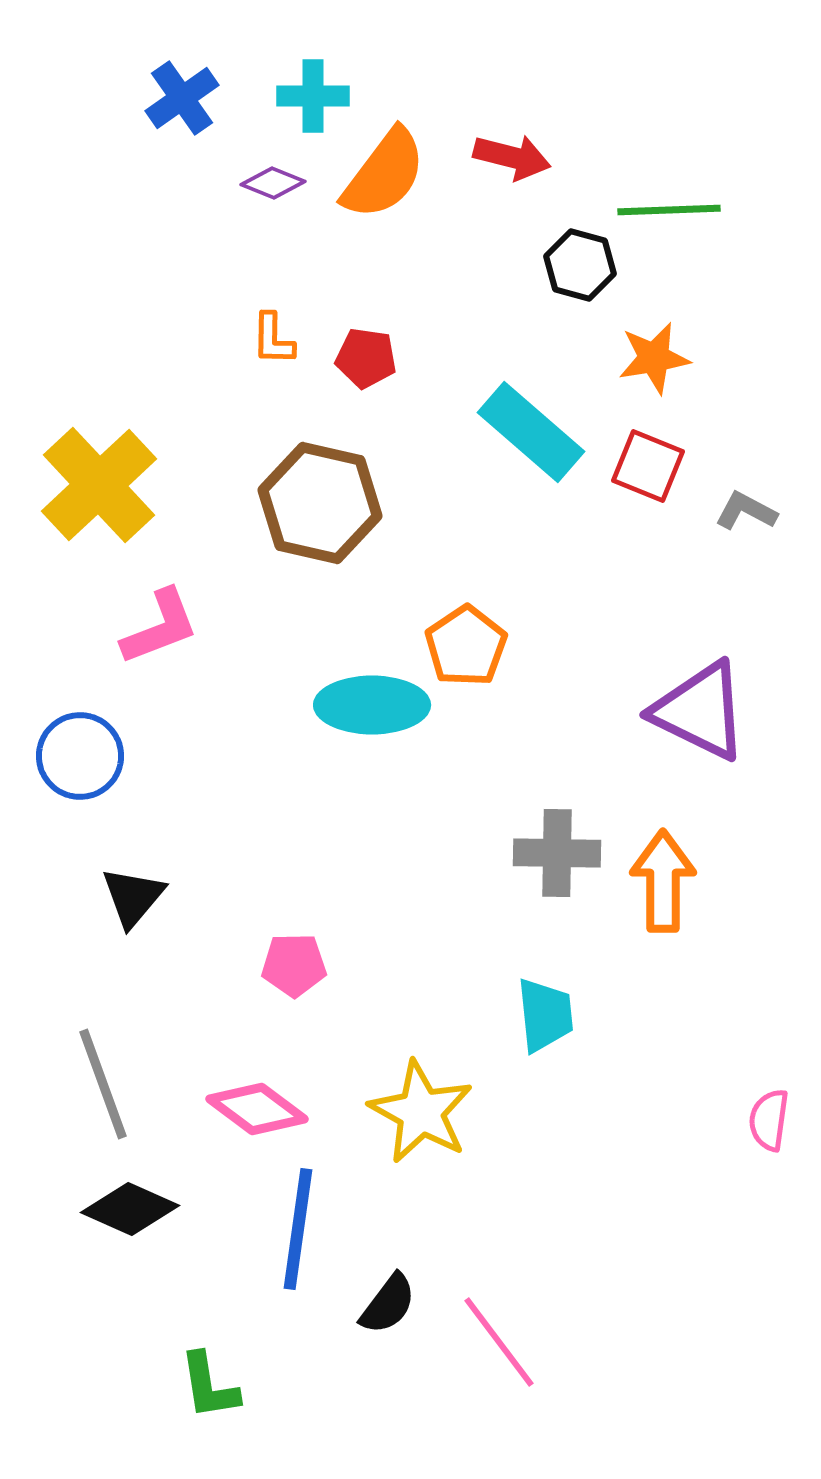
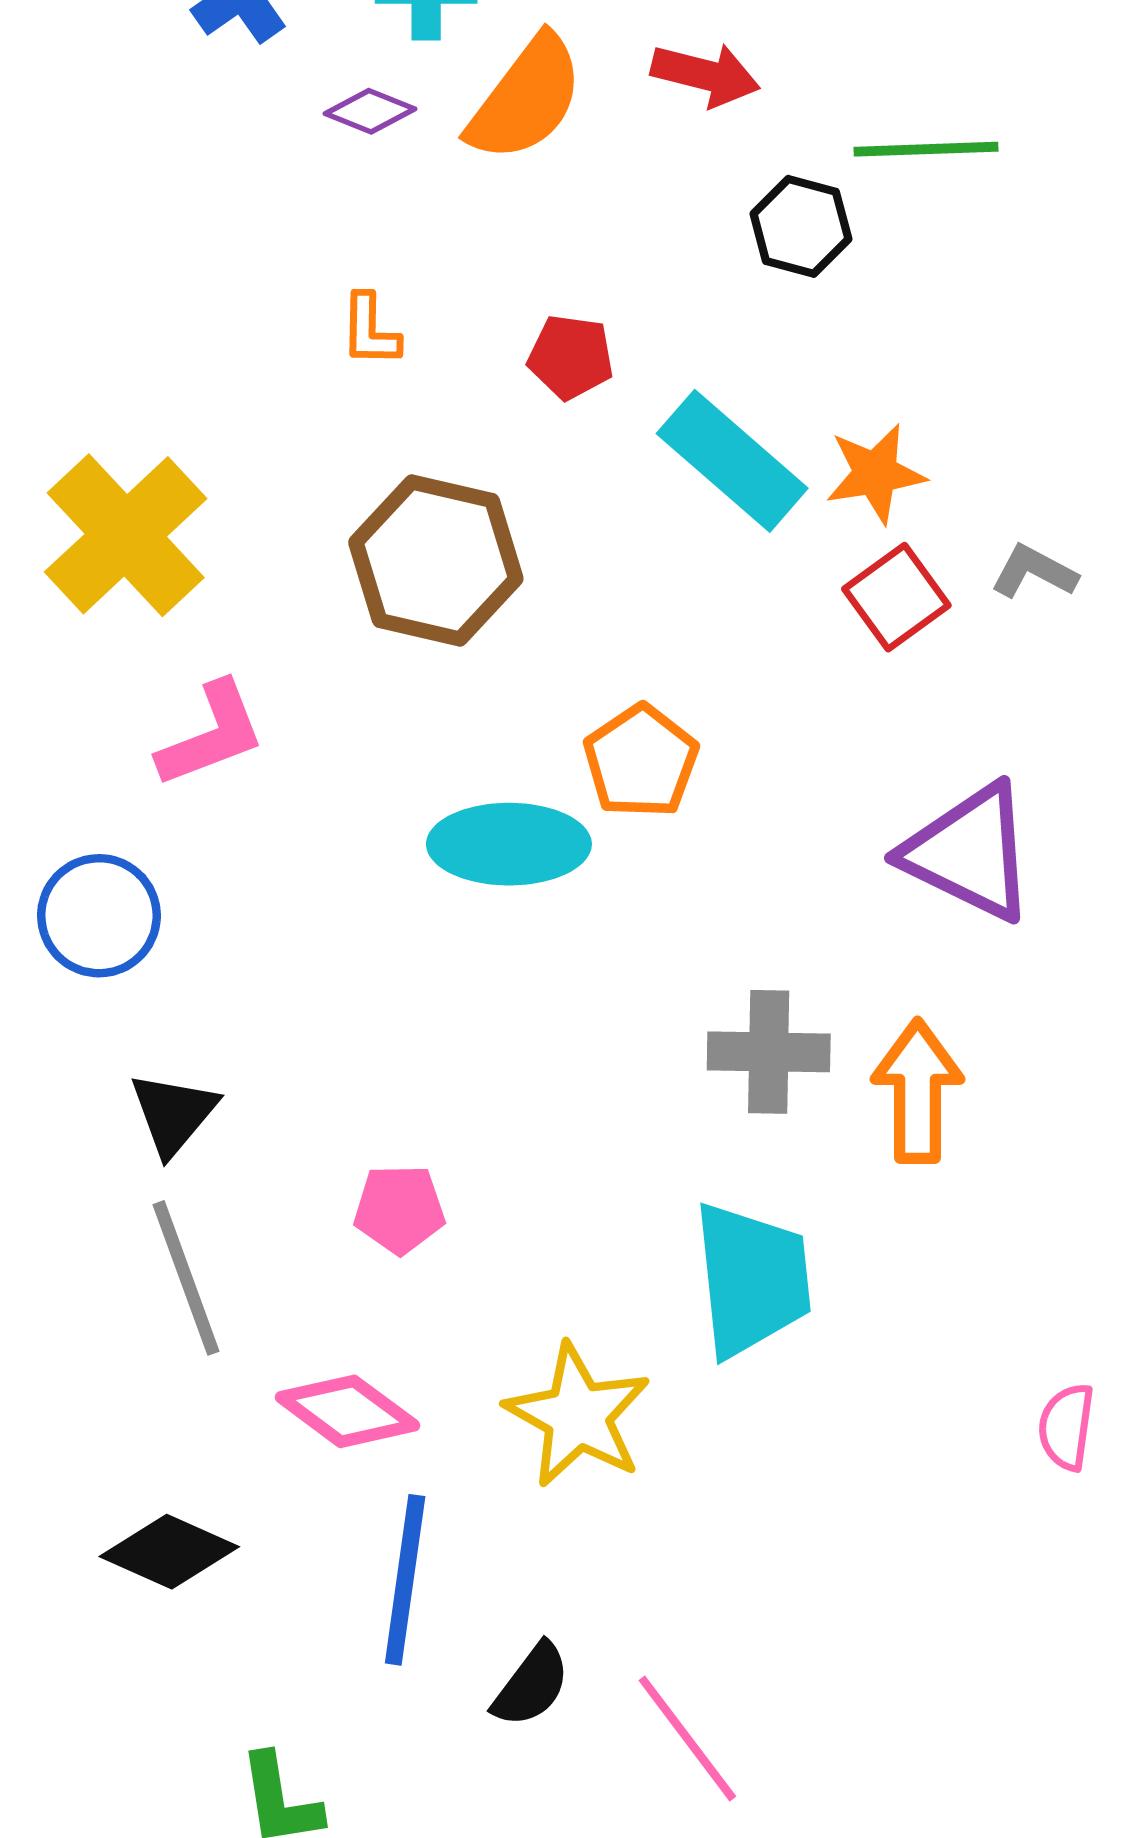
red pentagon: (366, 358) -> (571, 357), moved
orange star: (654, 358) -> (875, 473), moved
red square: (648, 466) -> (896, 597), moved, turned 32
cyan trapezoid: (545, 1015) -> (752, 1279), size x1.5
gray line: (103, 1084) -> (186, 1278), moved

